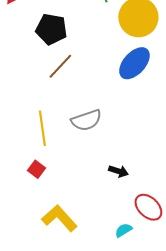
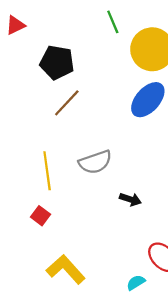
black arrow: (118, 171) -> (130, 199), moved

